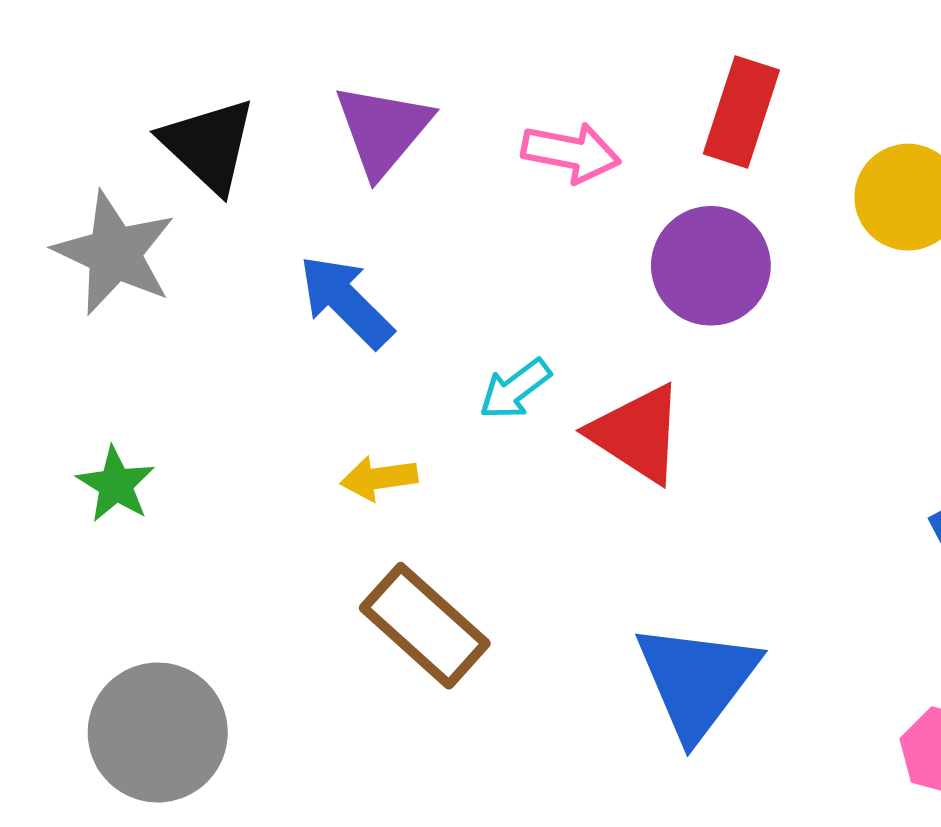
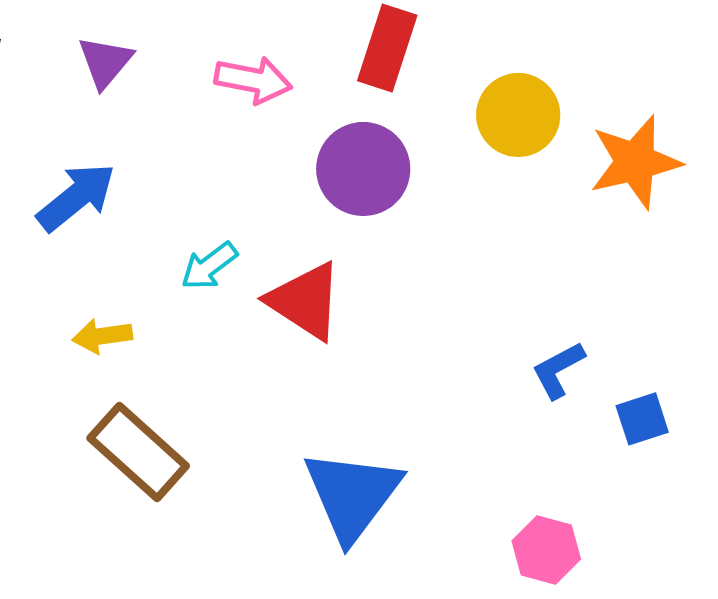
purple triangle: (383, 130) -> (105, 62), size x0.7
blue arrow: (346, 301) -> (76, 197), turned 96

